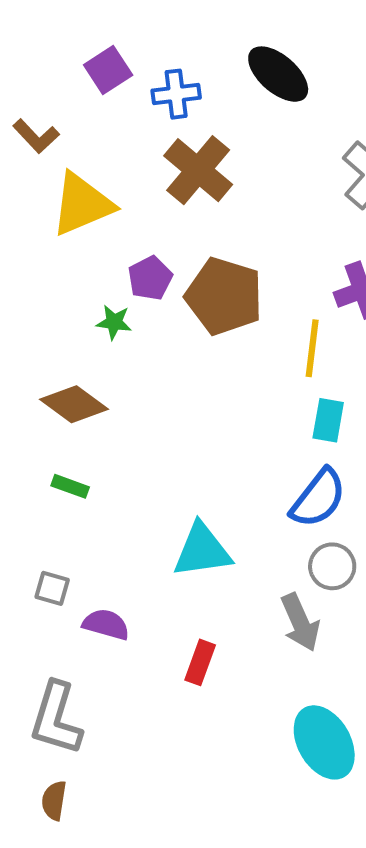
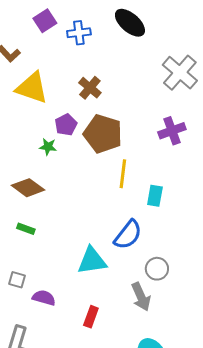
brown cross: (198, 170) -> (90, 88), moved, size x0.7
yellow triangle: (82, 204) -> (32, 88), turned 42
yellow line: (312, 348) -> (123, 174), moved
blue semicircle: (318, 498) -> (128, 235), moved

